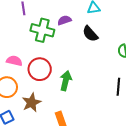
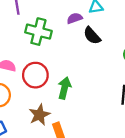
purple semicircle: (64, 20) -> (75, 18), moved
brown star: (31, 103) -> (39, 115), moved

